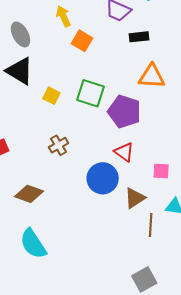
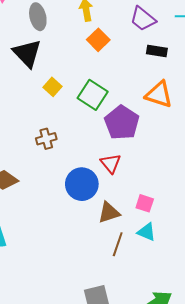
pink square: (161, 171) -> (145, 203), moved

